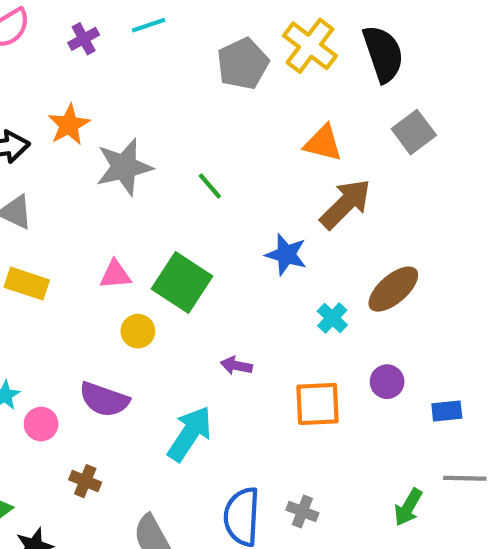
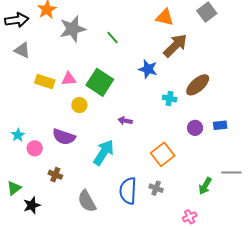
yellow rectangle: (27, 284) -> (45, 81), moved
cyan cross: (332, 318) -> (169, 98), turned -32
orange square: (318, 404) -> (163, 154), moved, turned -35
blue rectangle: (447, 411) -> (220, 125), moved

